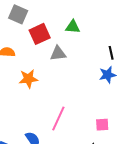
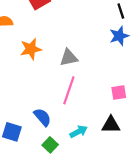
gray triangle: (58, 53) -> (69, 58), moved

